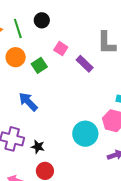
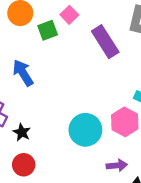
pink square: (61, 49) -> (69, 15), moved
purple rectangle: (85, 64) -> (105, 42), size x1.4

